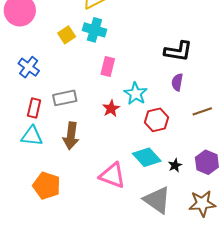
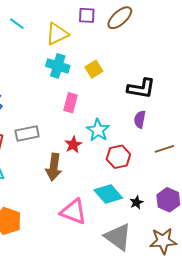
yellow square: (67, 35) -> (94, 69), moved
brown arrow: (71, 136) -> (54, 167), moved

